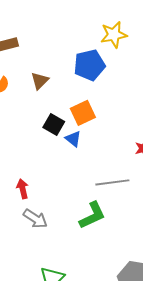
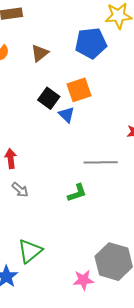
green L-shape: (92, 215) -> (77, 193), size x0.7
gray arrow: (35, 219) -> (20, 190), size x0.7

